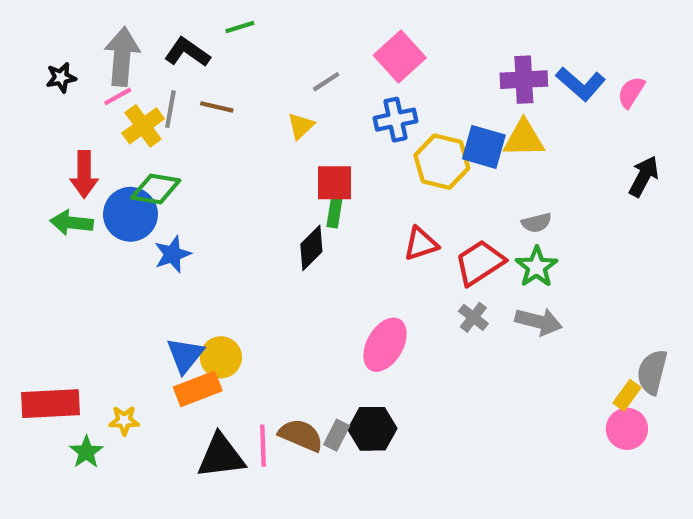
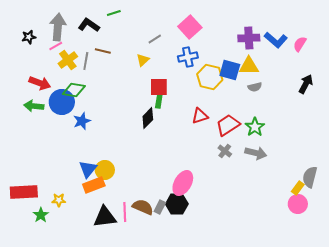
gray line: (170, 109) -> (86, 61), moved
red arrow: (84, 174) -> (40, 83), turned -70
gray semicircle: (536, 223) -> (255, 87), moved
pink ellipse: (385, 345) -> (183, 183), moved

